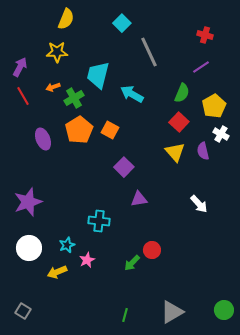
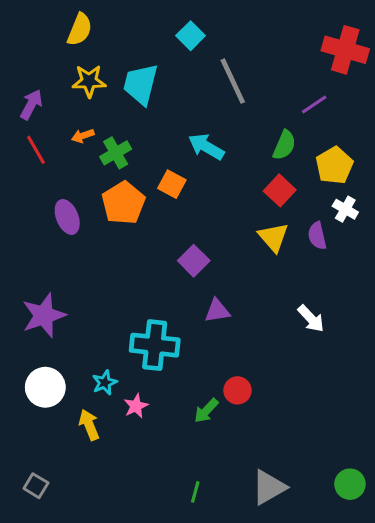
yellow semicircle: (66, 19) -> (80, 29), moved
red cross: (205, 35) -> (345, 50), moved, size x1.8
cyan trapezoid: (98, 75) -> (141, 84), moved
orange square: (110, 130) -> (172, 184), moved
cyan cross: (99, 221) -> (155, 345), size x1.4
yellow arrow: (57, 272) -> (89, 425), turned 90

